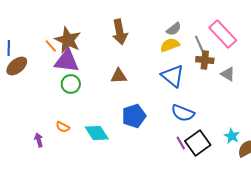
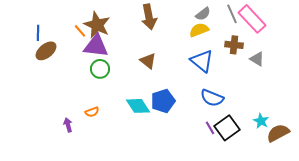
gray line: (200, 45) -> (232, 14), moved
brown triangle: (119, 76) -> (148, 61), turned 42
orange semicircle: (63, 127) -> (92, 112), turned -48
cyan diamond: (97, 133) -> (138, 106), moved

